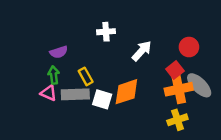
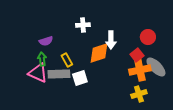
white arrow: (142, 51) -> (111, 40), turned 138
orange diamond: (126, 92) -> (99, 53), moved
pink triangle: (49, 93) -> (38, 73), size x1.5
white square: (102, 99) -> (80, 78), turned -35

